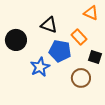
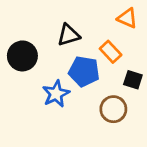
black triangle: (49, 25) -> (69, 35), turned -36

